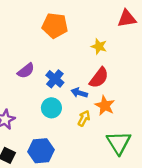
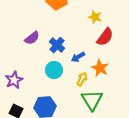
red semicircle: (99, 78) -> (105, 37), moved
blue arrow: (79, 93) -> (78, 57), turned -48
green triangle: (119, 143) -> (92, 100), moved

